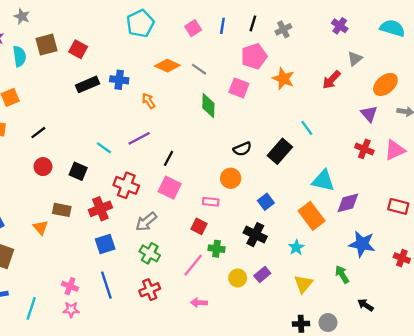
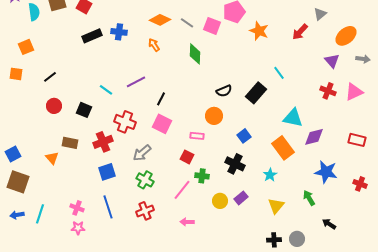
pink square: (239, 88) -> (212, 26), moved
orange arrow: (149, 101) -> (154, 45), moved
cyan line: (31, 308) -> (40, 214), moved

